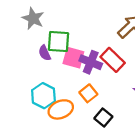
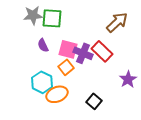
gray star: (33, 18) -> (33, 15), turned -30
green square: (58, 41) -> (52, 18), moved
orange square: (88, 93) -> (66, 67), moved

